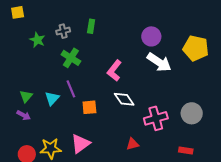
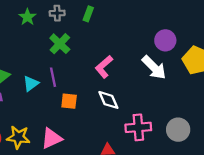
purple circle: (151, 36) -> (165, 40), moved

